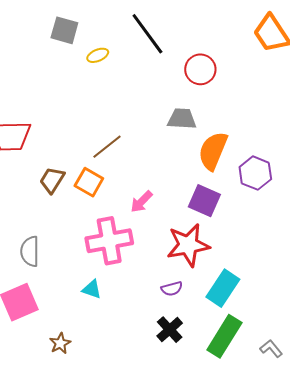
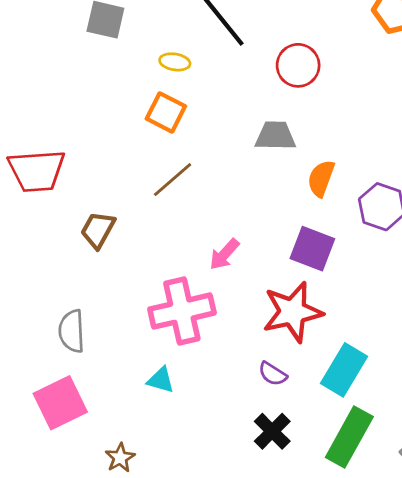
yellow ellipse: (98, 55) -> (175, 62), moved, turned 35
orange semicircle: (213, 151) -> (321, 178), size x0.7
orange square: (89, 182) -> (166, 112), moved
purple semicircle: (172, 289) -> (273, 374), turned 50

